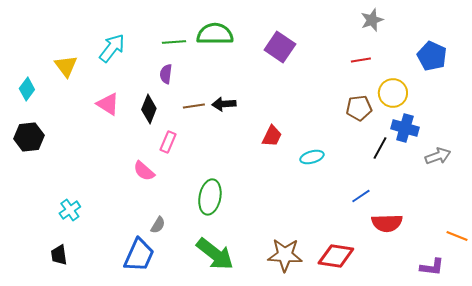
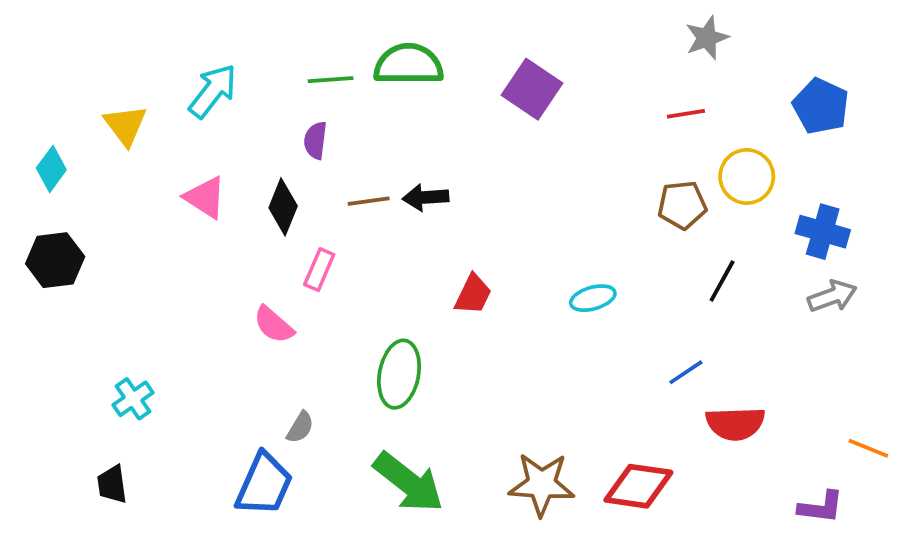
blue cross: (405, 128) -> (823, 232), moved
red trapezoid: (272, 136) -> (473, 294), moved

